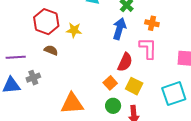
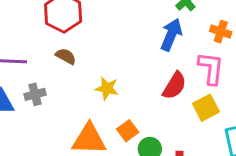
yellow star: (74, 30) -> (107, 88), moved
orange square: (110, 83) -> (128, 131), moved
yellow square: (134, 86) -> (206, 108), moved, turned 30

